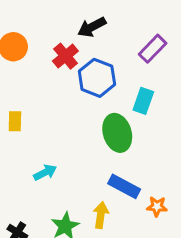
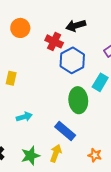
red cross: (65, 56) -> (54, 41), turned -36
blue rectangle: (124, 186) -> (65, 131), moved

